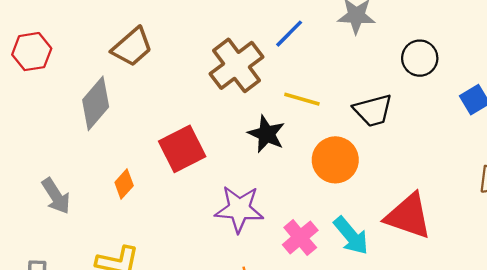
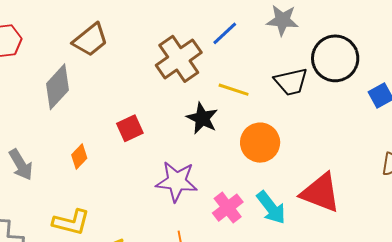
black circle: (420, 58) -> (335, 58), size x1.5
black trapezoid: (373, 110) -> (291, 82), moved
red square: (182, 149) -> (130, 128), size x0.7

